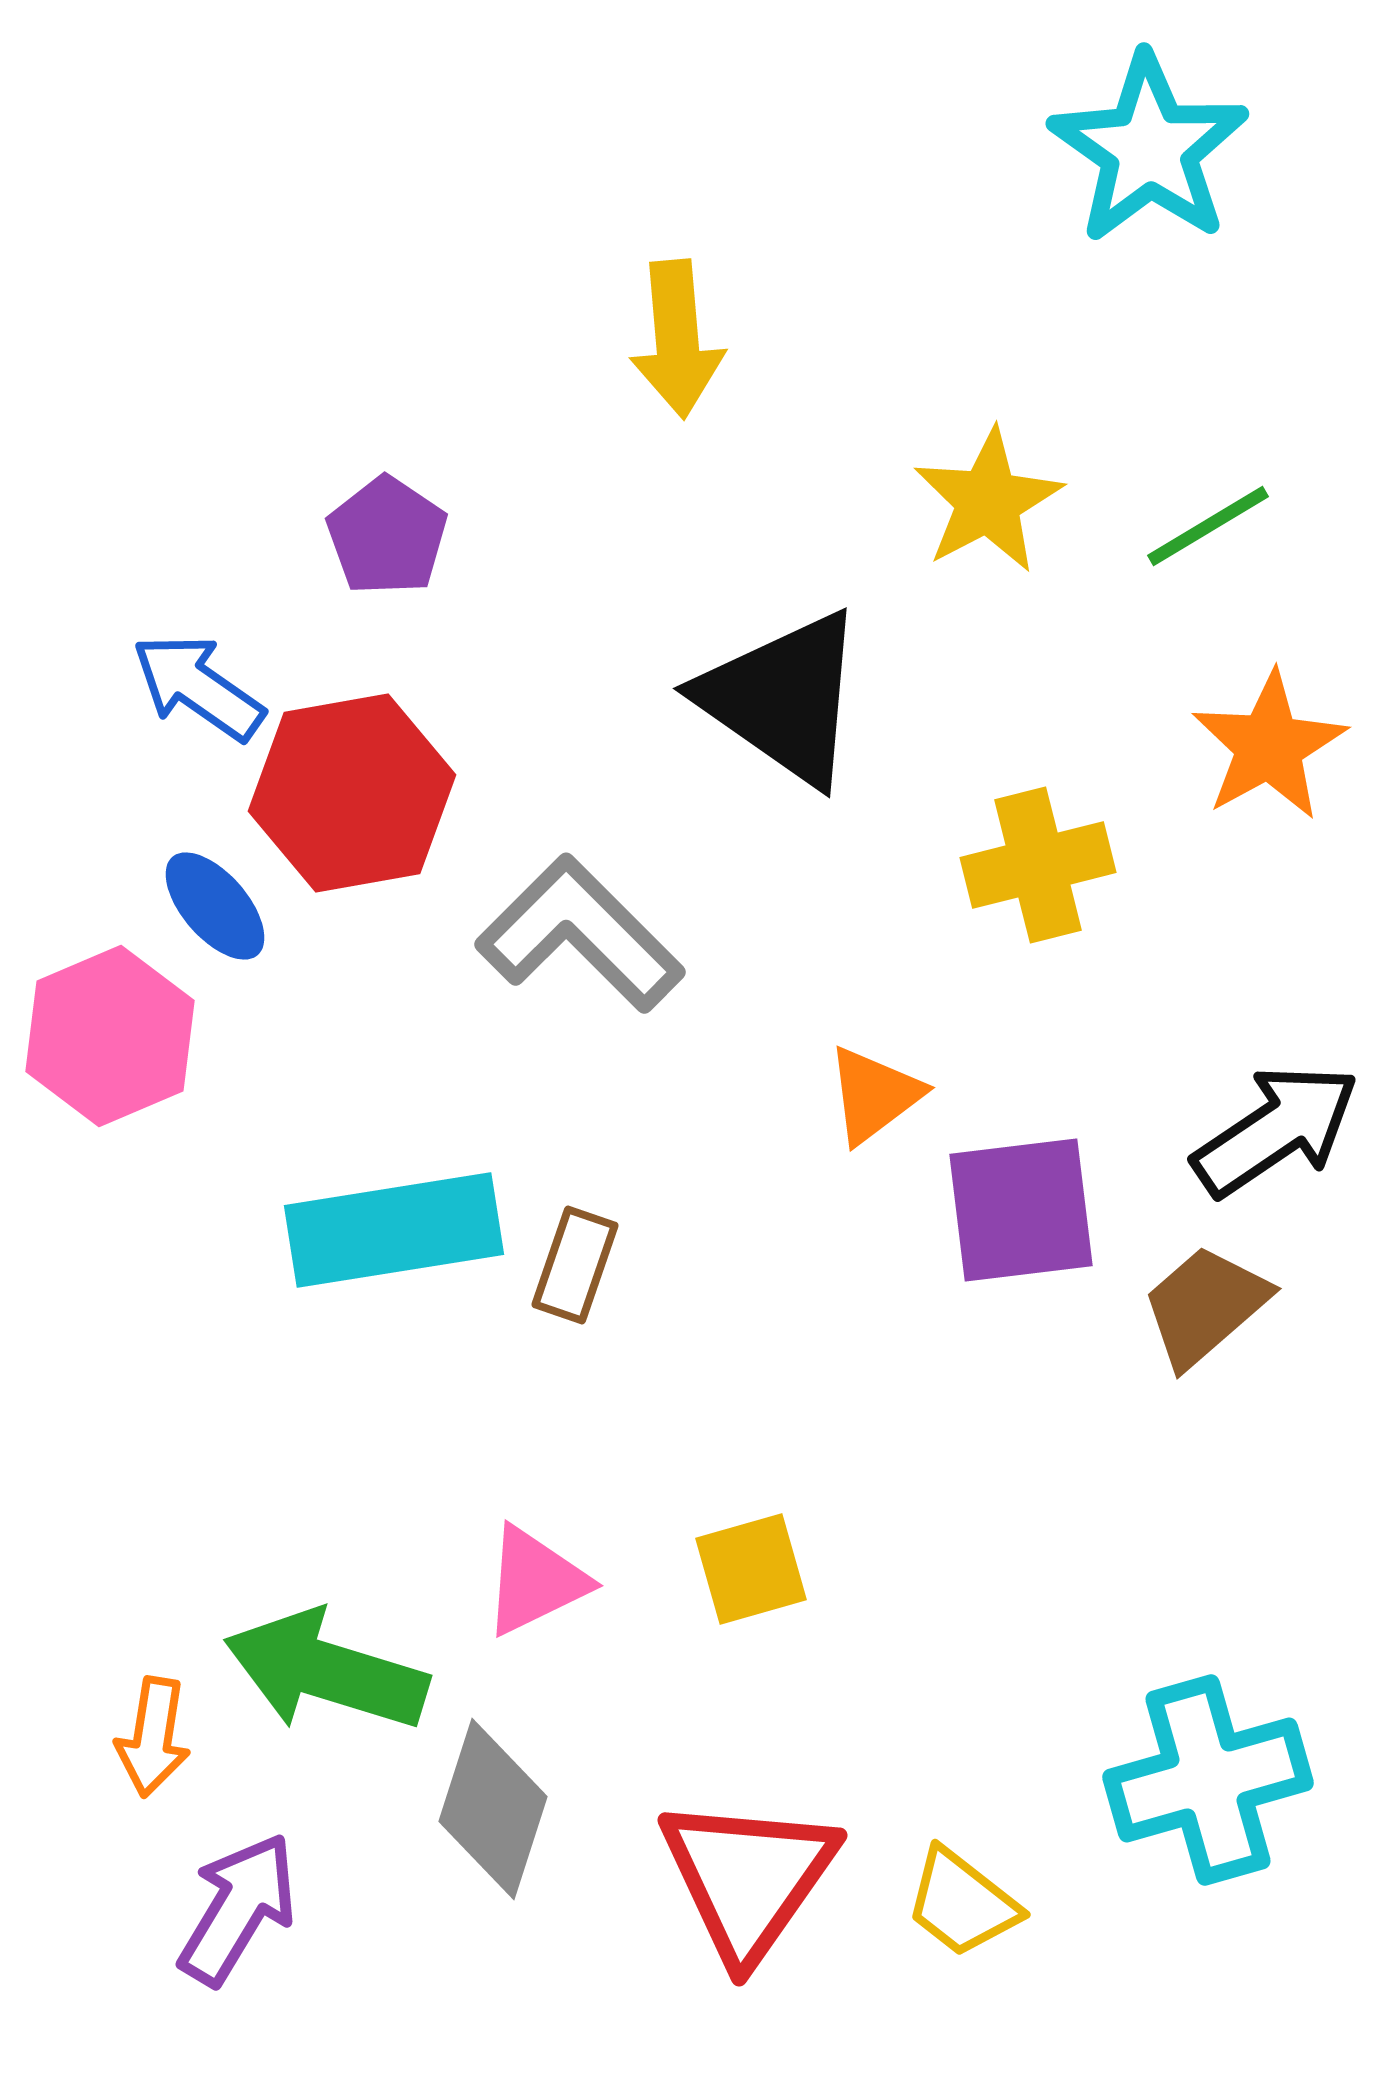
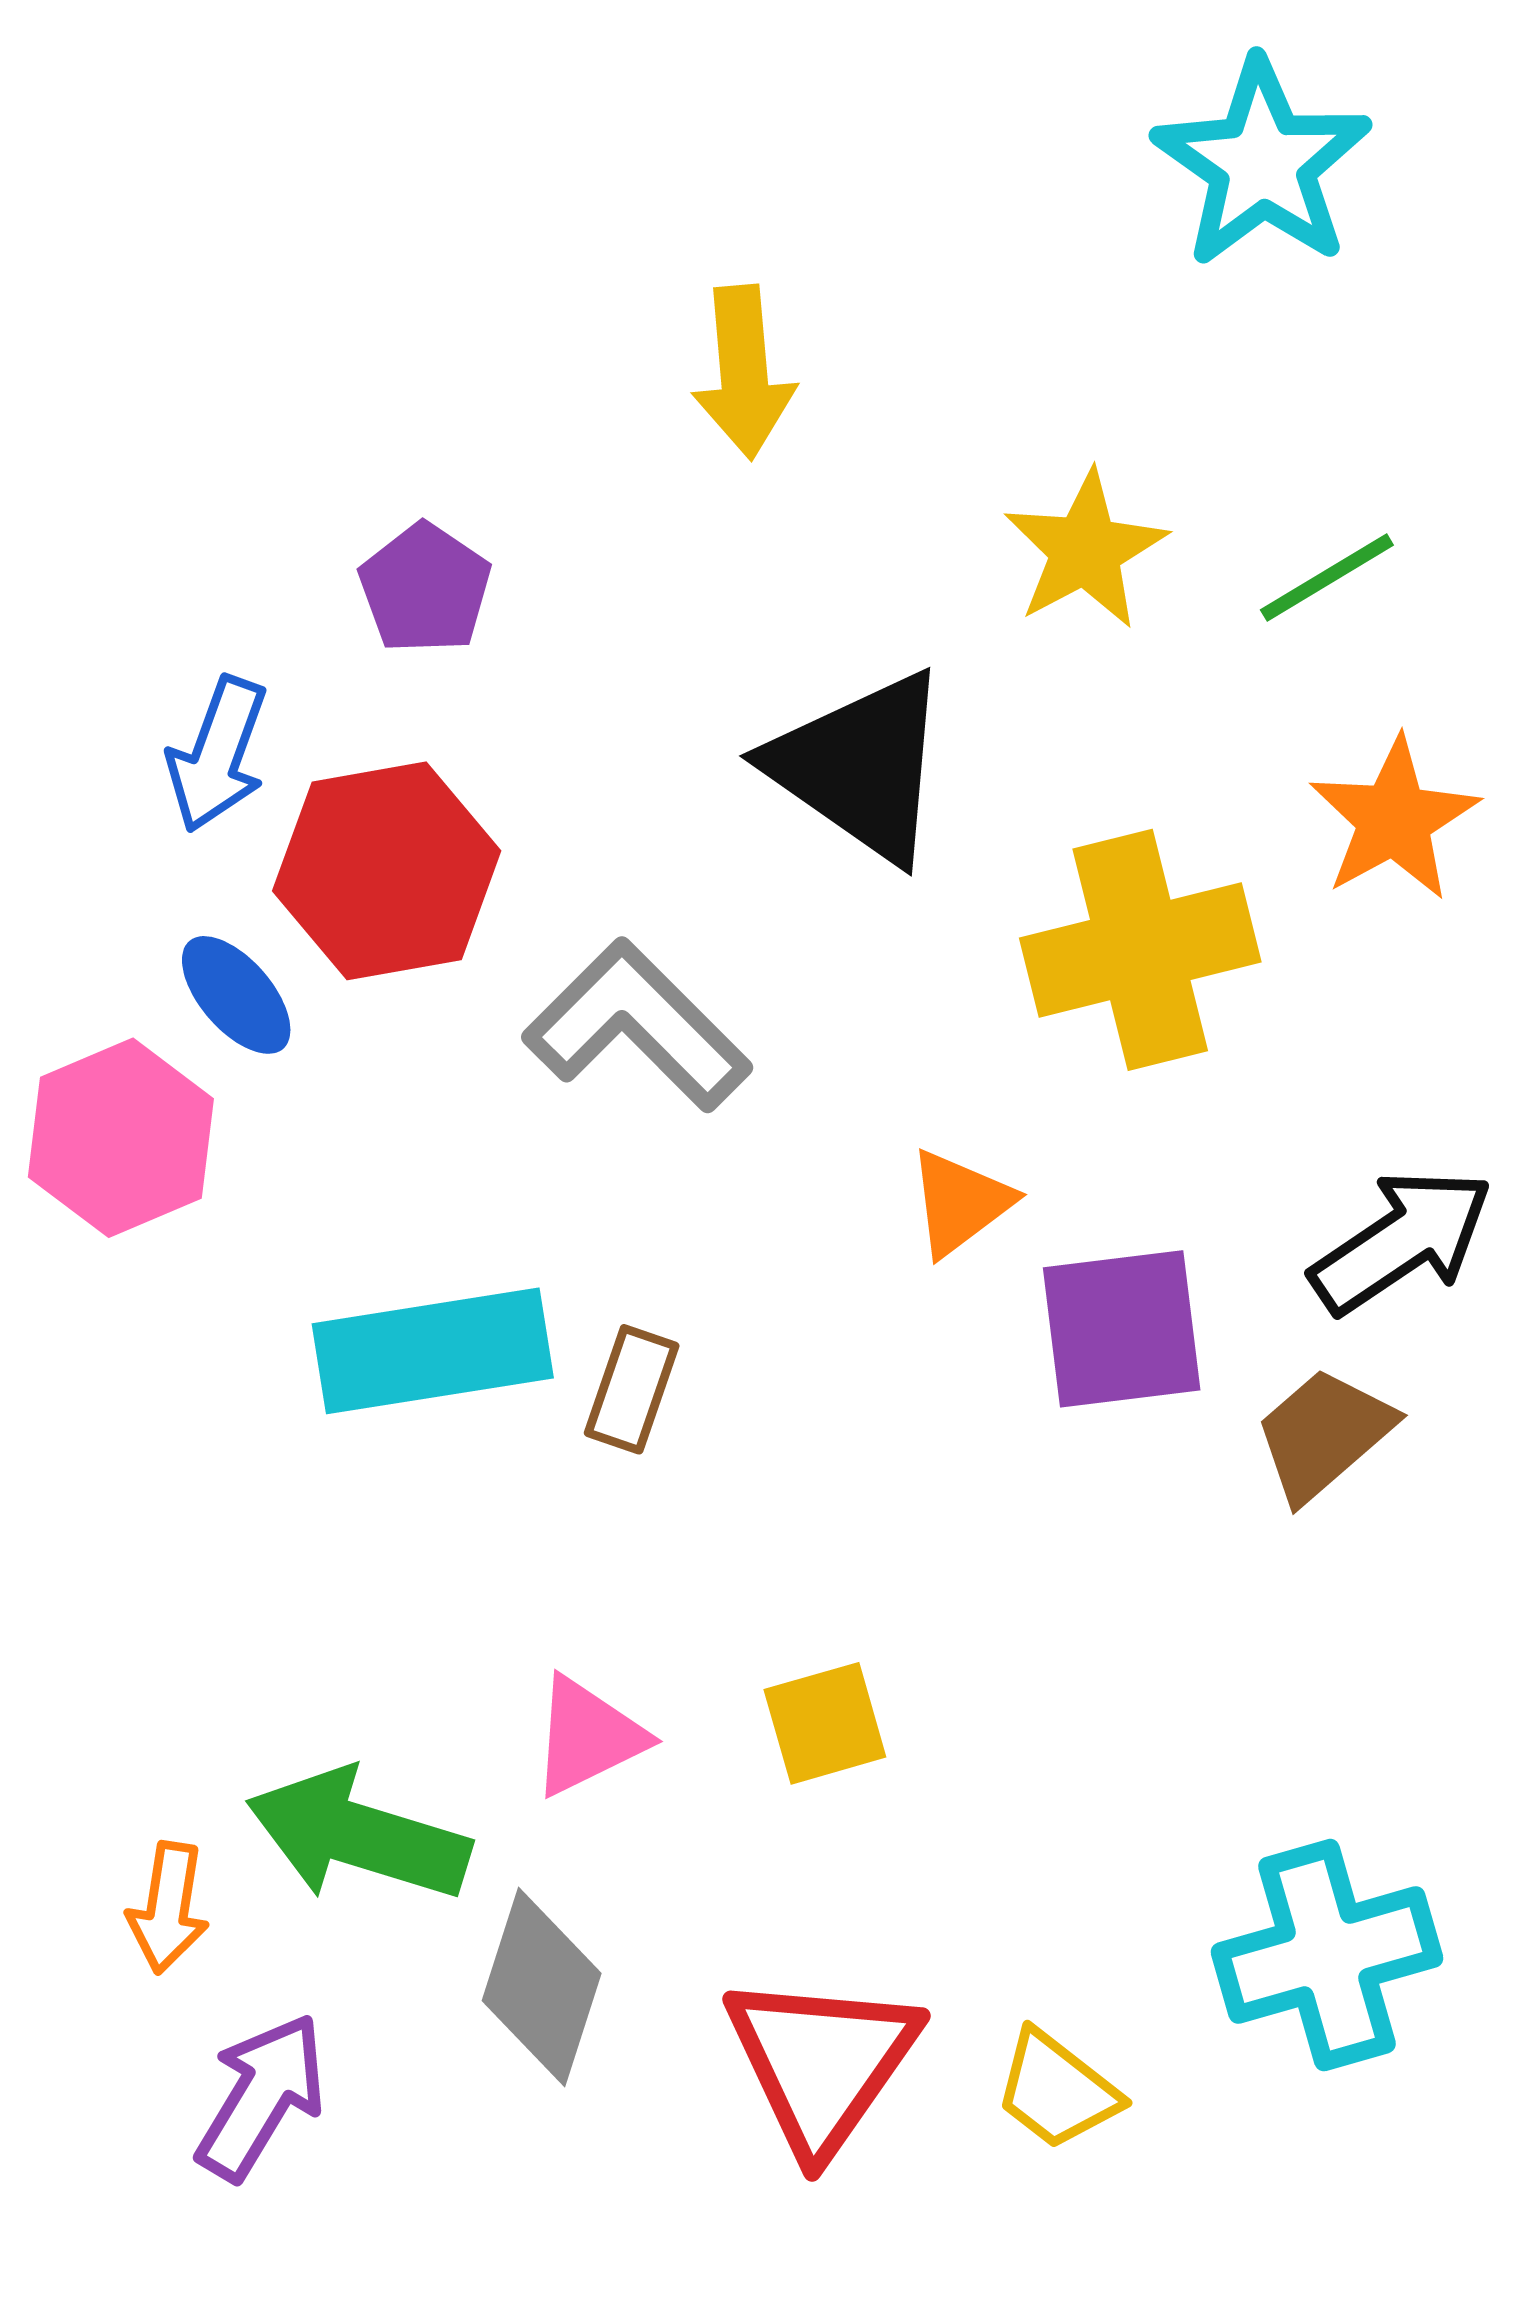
blue arrow: (198, 687) -> (217, 754), turned -105
yellow cross: (1038, 865) -> (1140, 950), size x1.4

